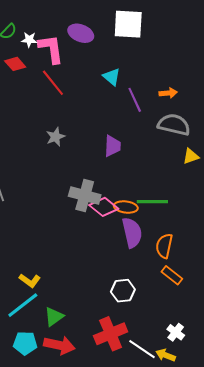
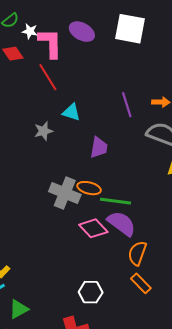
cyan triangle: (112, 77) -> (71, 112), moved, turned -30
green line: (152, 202) -> (115, 201), moved
pink diamond: (104, 207) -> (93, 228), moved
orange ellipse: (126, 207) -> (89, 188), moved
purple semicircle: (132, 233) -> (122, 223), moved, turned -48

